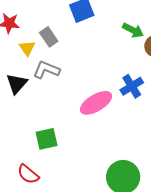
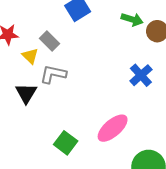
pink ellipse: (96, 103) -> (113, 128), moved
green square: (47, 139) -> (66, 143), turned -30

